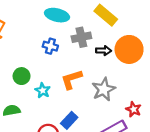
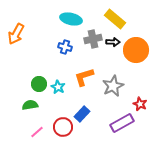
black arrow: (104, 51) -> (113, 42), moved
green circle: (22, 76) -> (39, 84), moved

